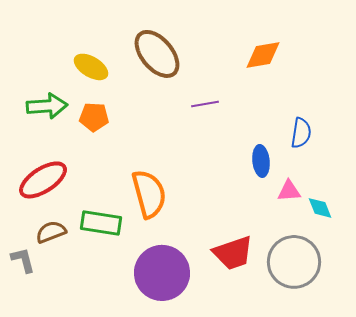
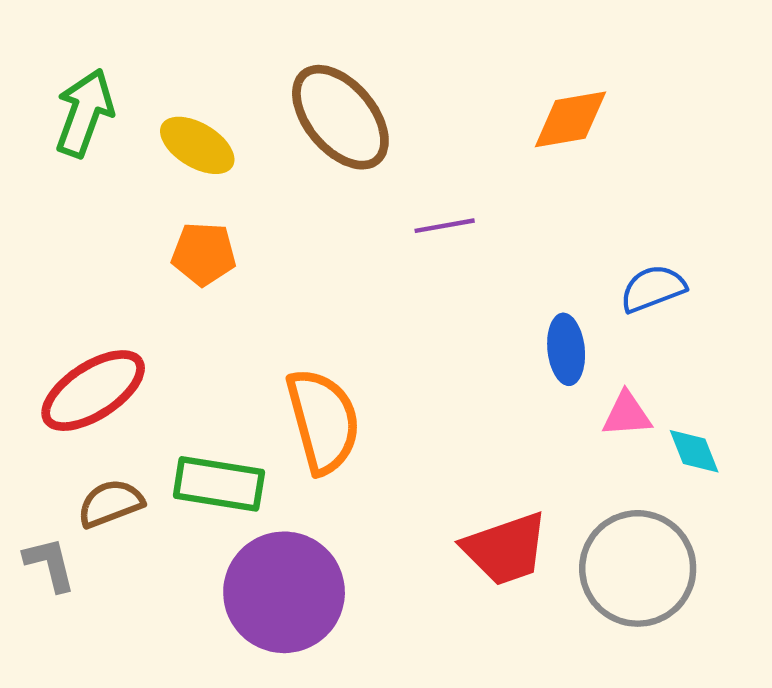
green arrow: (47, 106) -> (84, 113), moved, turned -66
blue semicircle: (301, 133) -> (653, 289), turned -120
purple circle: (162, 273) -> (284, 592), moved

